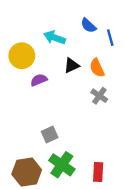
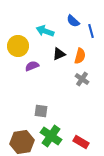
orange semicircle: (97, 68) -> (80, 56), turned -140
gray square: (50, 134) -> (41, 111), turned 32
red rectangle: (98, 172) -> (81, 142), turned -63

